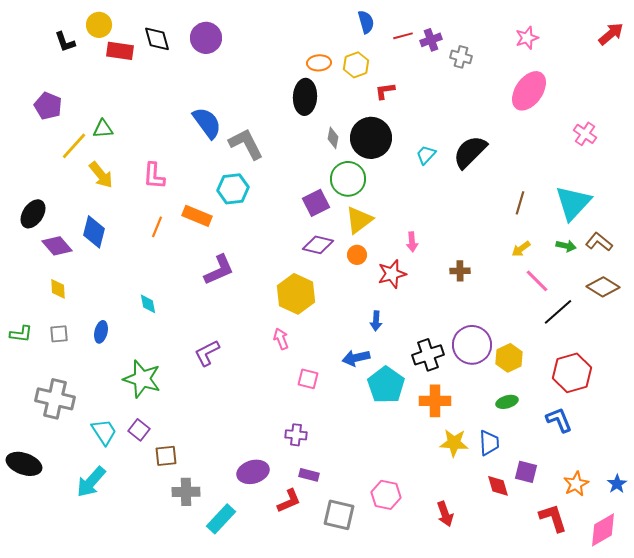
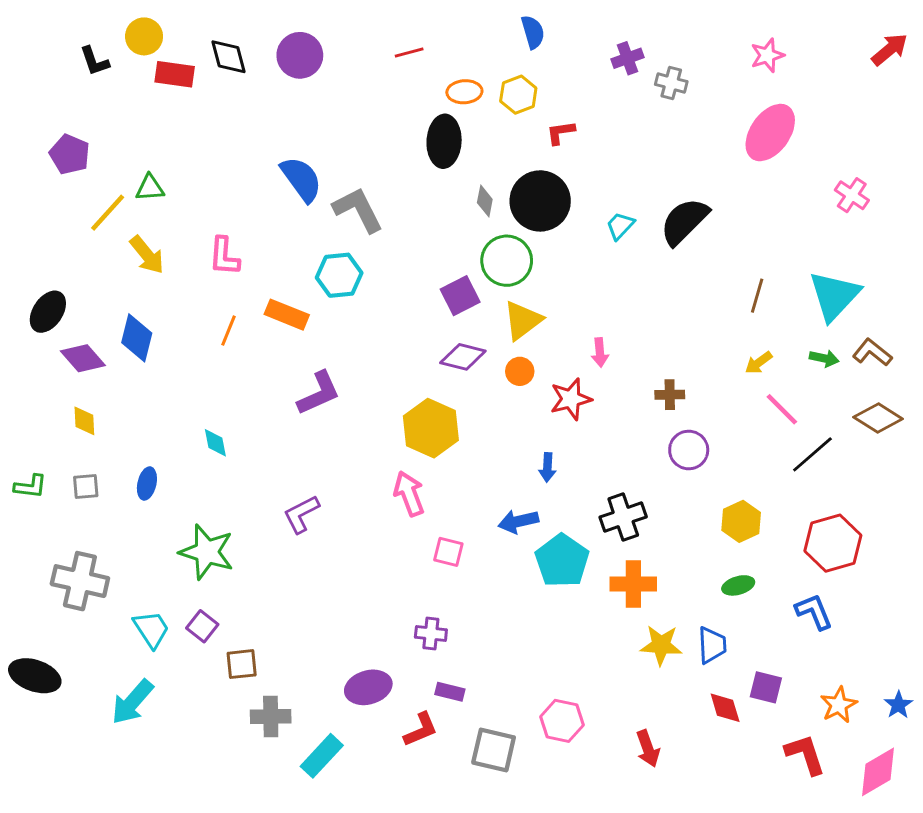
red line: (403, 36) -> (409, 52), moved
pink arrow: (281, 339) -> (409, 494), size x1.4
purple circle: (472, 345) -> (689, 450), moved, size x0.7

